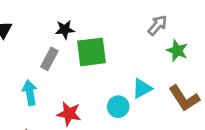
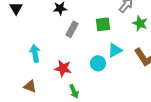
green square: (92, 52) -> (103, 24), moved, size x0.7
gray rectangle: (49, 59) -> (72, 29), moved

